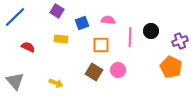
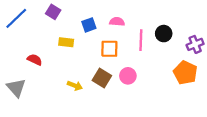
purple square: (57, 11) -> (53, 12), moved
red semicircle: (28, 47) -> (35, 60), moved
yellow arrow: (56, 83) -> (75, 86), moved

